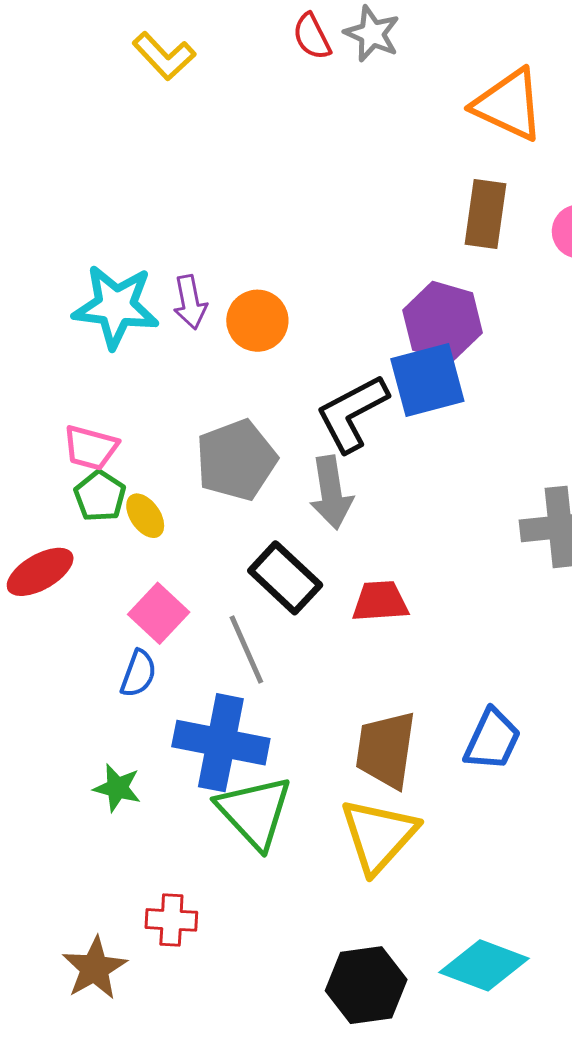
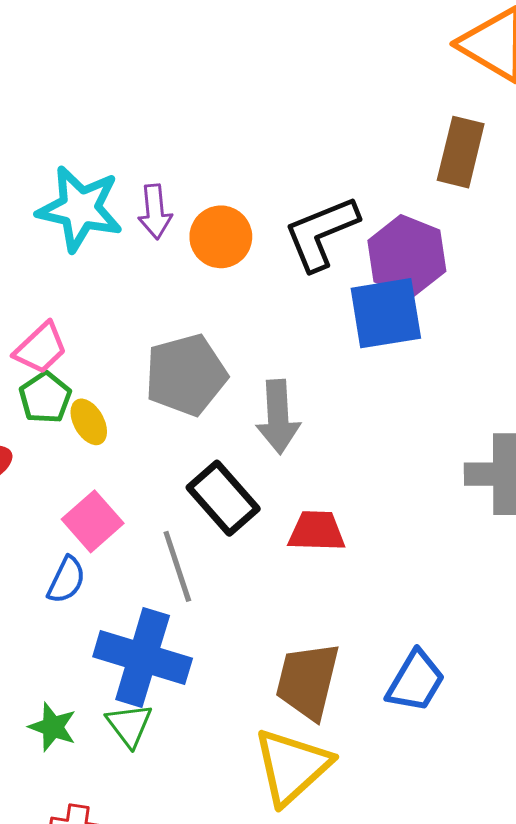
black L-shape: (352, 413) -> (321, 233), moved
pink trapezoid: (91, 448) -> (41, 348), turned -64
green star: (117, 788) -> (53, 727), moved
green triangle: (254, 812) -> (129, 725), moved, size x0.6

